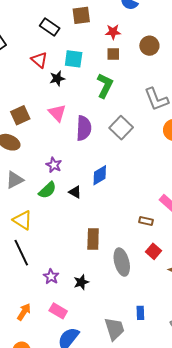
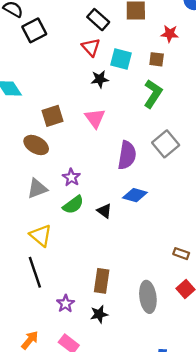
brown square: (113, 54) -> (157, 59), moved
red triangle: (39, 60) -> (91, 47), moved
purple semicircle: (84, 128) -> (127, 155), moved
purple star: (54, 165) -> (71, 177), moved
blue diamond: (100, 175) -> (135, 195), turned 40
brown rectangle: (93, 239) -> (102, 281), moved

